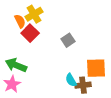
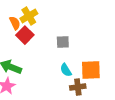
gray square: (68, 40) -> (63, 42), turned 32
cyan semicircle: (71, 80) -> (66, 70), moved

